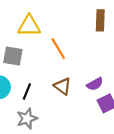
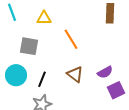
yellow triangle: (29, 26) -> (44, 18), size x0.7

